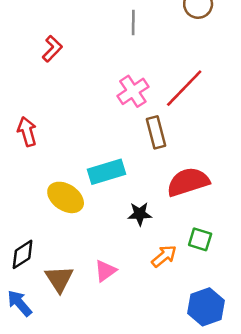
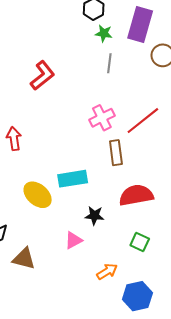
red L-shape: (52, 49) -> (42, 76), size x1.4
orange arrow: (164, 256) -> (107, 271), moved
pink triangle: (105, 271) -> (73, 240), moved
brown triangle: (59, 279) -> (24, 259), turned -50

